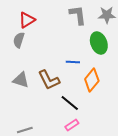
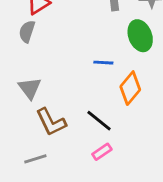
gray triangle: (21, 80) -> (30, 88), turned 36
brown L-shape: (49, 80) -> (51, 122), moved

